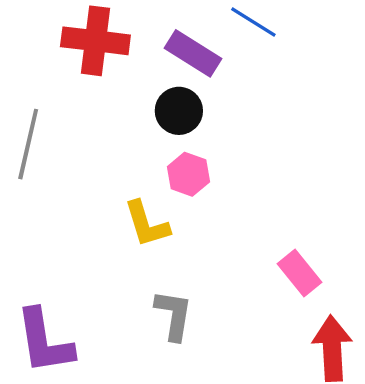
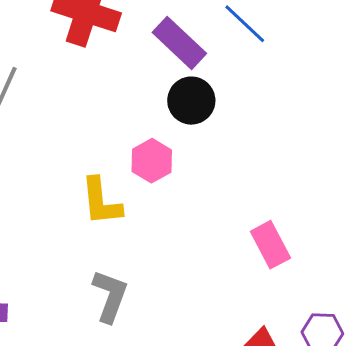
black circle: (179, 111) -> (191, 101), moved
pink rectangle: (299, 273) -> (270, 245), moved

